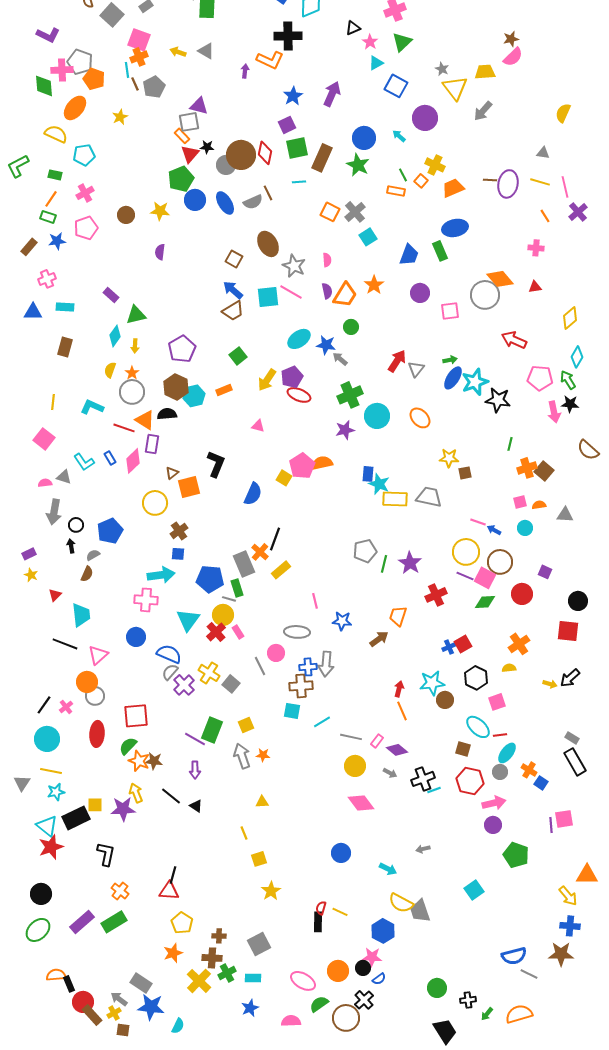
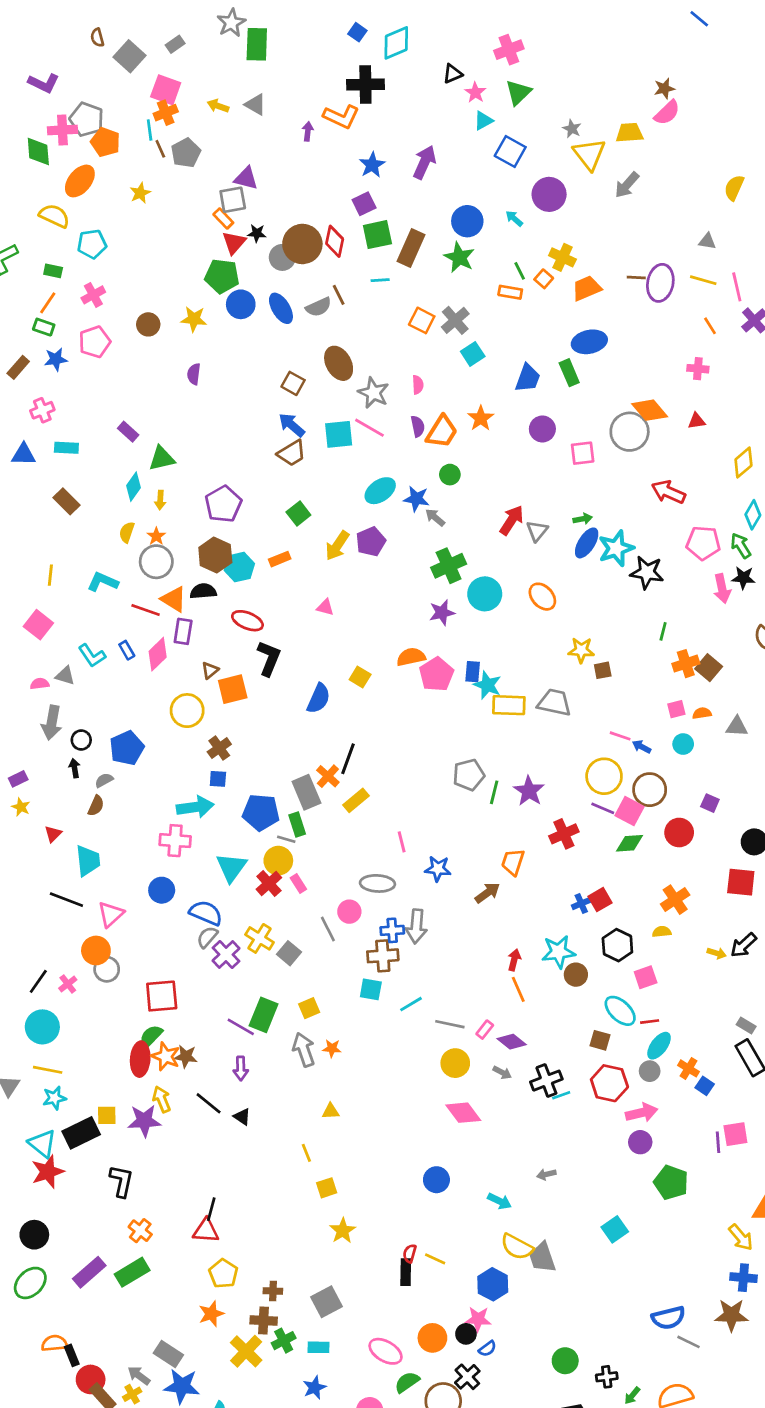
green pentagon: (181, 179) -> (222, 276), turned 30
brown rectangle: (65, 347) -> (66, 501), turned -60
red ellipse: (299, 395) -> (247, 621), moved
pink pentagon: (302, 466) -> (436, 674), moved
red ellipse: (97, 734) -> (140, 1059), moved

